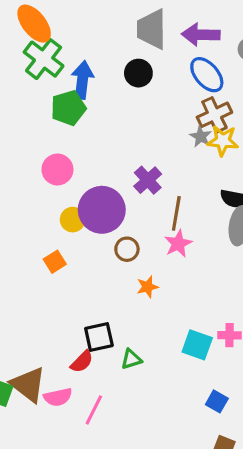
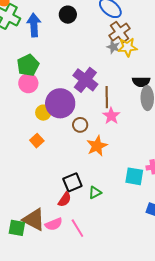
green pentagon: (68, 108) -> (28, 65), moved
purple cross: (148, 180) -> (85, 80), size x1.4
orange star: (147, 287) -> (97, 146), size x1.5
pink line: (94, 410) -> (77, 228), turned -48

